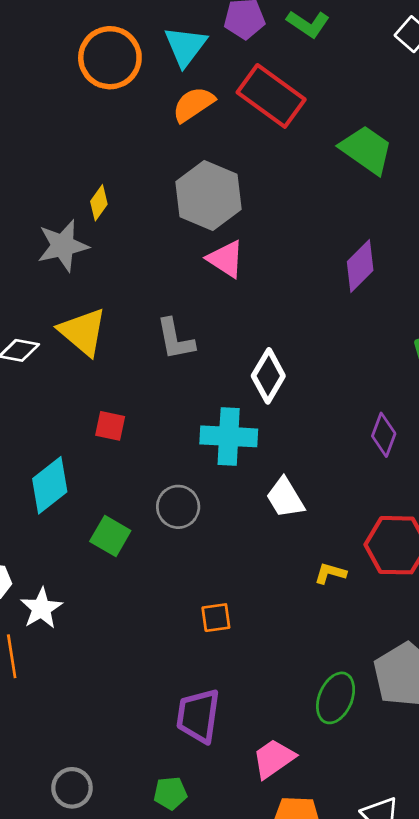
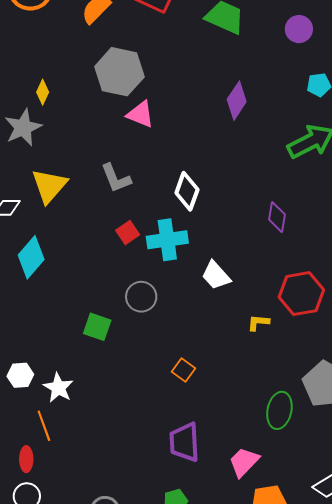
yellow triangle: (83, 332) -> (49, 186), turned 42
red square: (110, 426) -> (128, 232), moved, turned -35
cyan diamond: (50, 485) -> (31, 257), moved
orange square: (216, 618) -> (183, 370), turned -35

